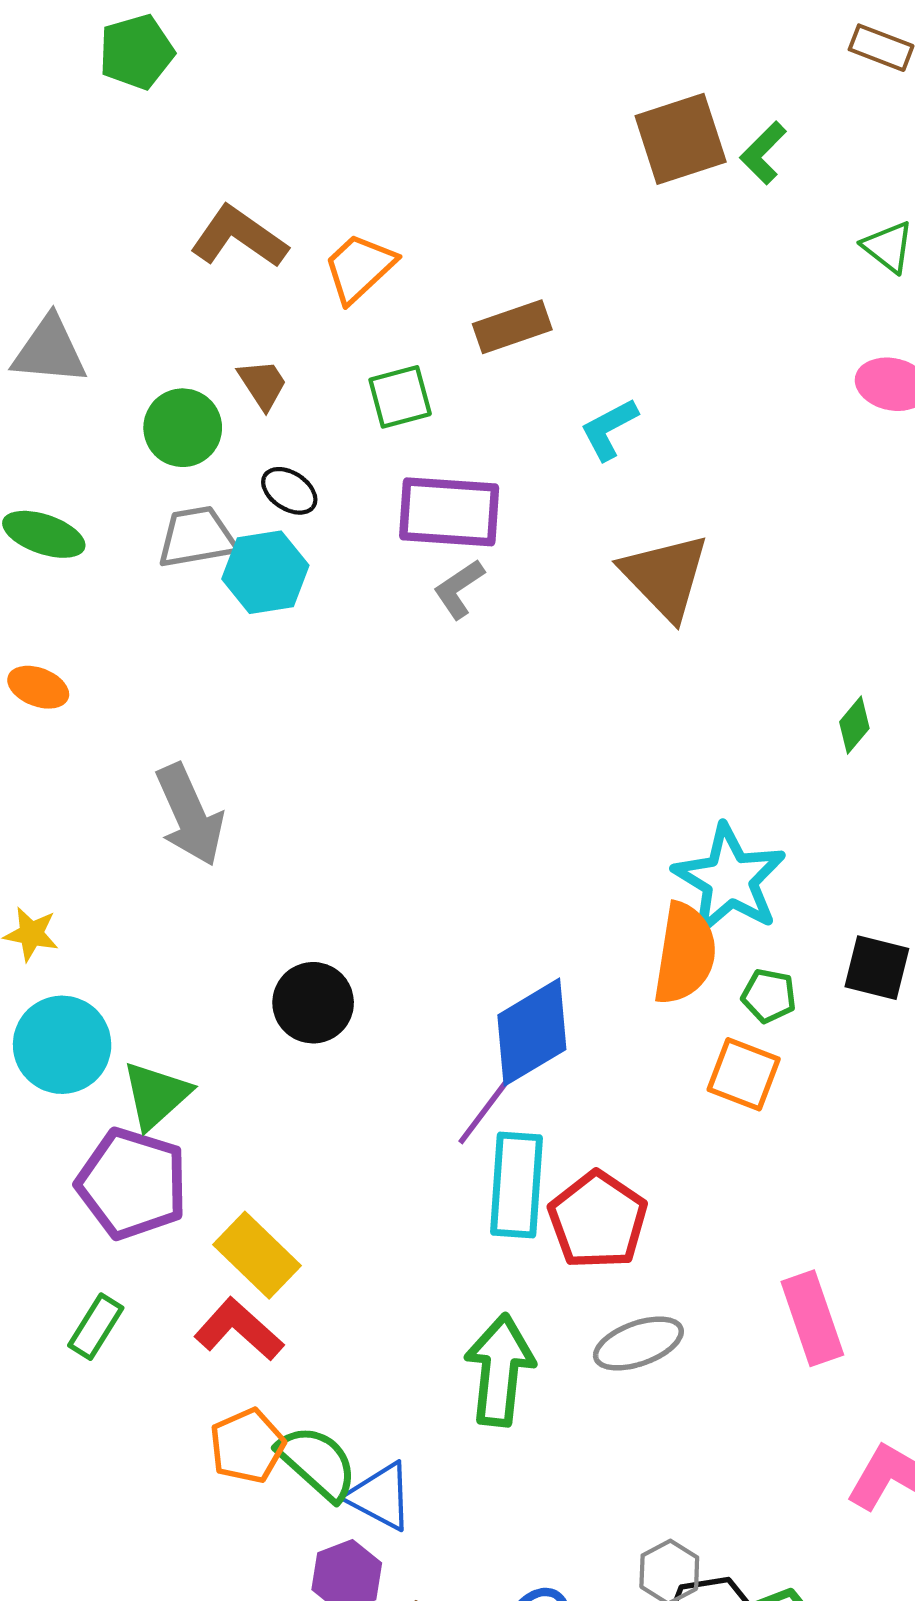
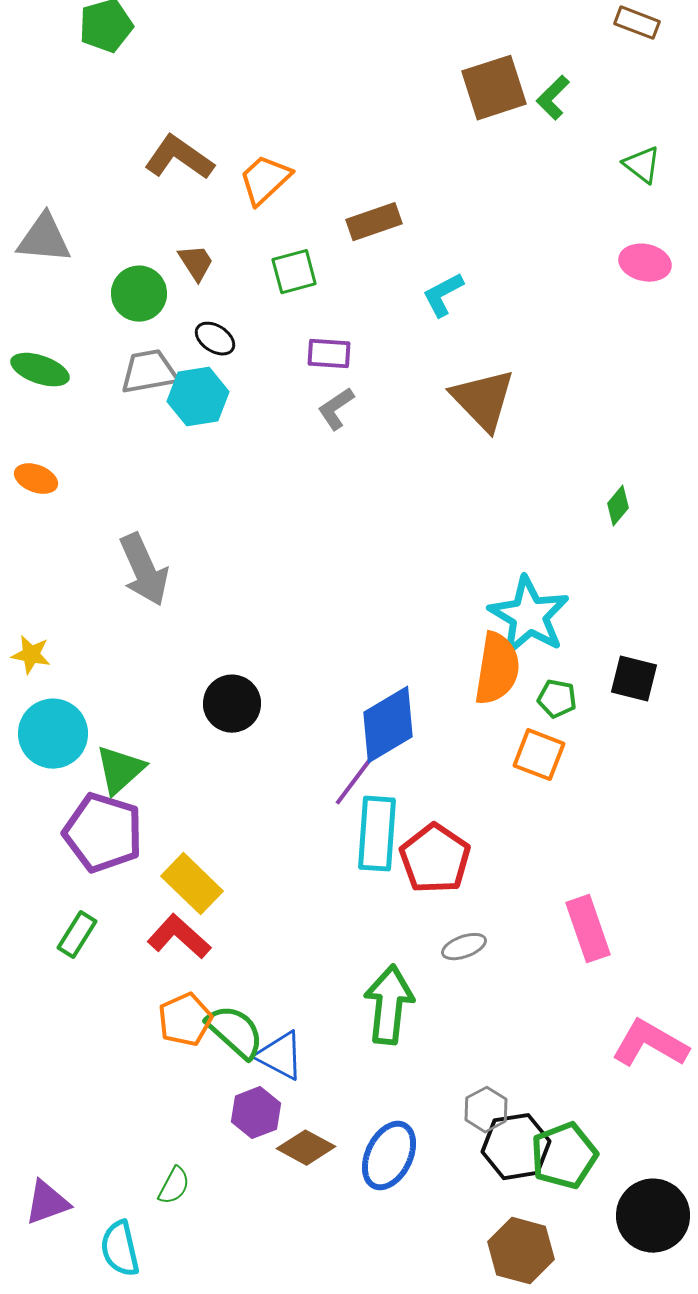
purple rectangle: (449, 512) -> (329, 354), size x0.6
gray ellipse: (638, 1343) -> (464, 947), size x0.7
green arrow: (500, 1370) -> (389, 1005), moved

